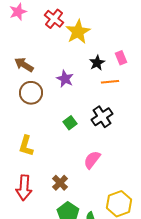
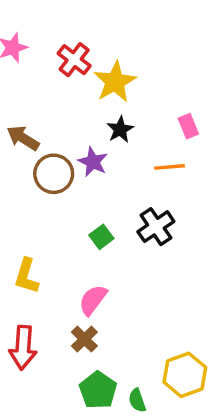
black star: (97, 63) -> (120, 129), moved
brown circle: (31, 93) -> (54, 174), moved
pink semicircle: (92, 160) -> (93, 300), moved

